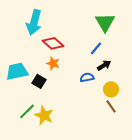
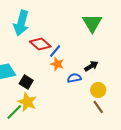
blue line: (96, 48) -> (55, 51), moved
orange star: (53, 63) -> (57, 64), moved
yellow star: (44, 115) -> (27, 102), moved

